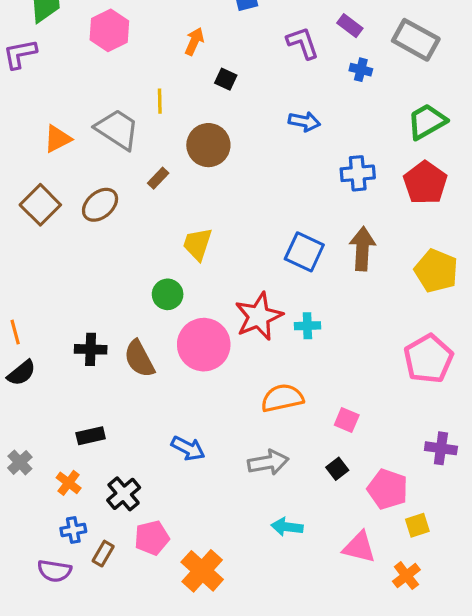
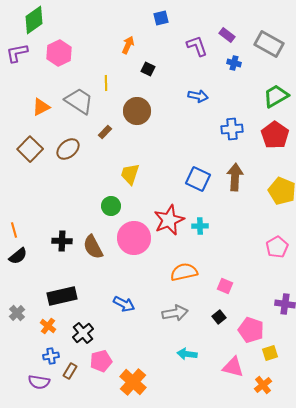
pink hexagon: (109, 30) -> (59, 53), moved
pink pentagon: (428, 359) -> (277, 247), size x0.7
black rectangle: (91, 436) -> (62, 296), size x1.6

